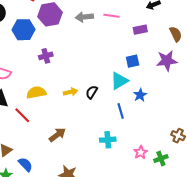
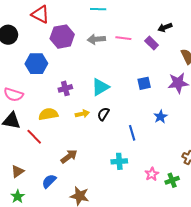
blue hexagon: (24, 30) -> (36, 64), moved
purple rectangle: (140, 30) -> (152, 43), moved, turned 56
purple cross: (46, 56) -> (65, 88), moved
cyan triangle: (119, 81) -> (100, 87), moved
blue star: (140, 95) -> (161, 117), moved
blue semicircle: (25, 164) -> (49, 181), moved, turned -91

